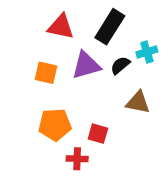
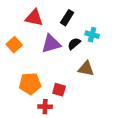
black rectangle: (110, 27) -> (67, 18), size x0.7
cyan cross: (147, 52) -> (92, 35), turned 32
orange square: (46, 73) -> (14, 45), moved, turned 35

